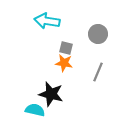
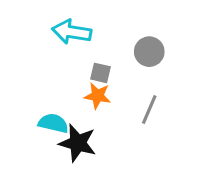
cyan semicircle: (35, 110) -> (53, 123), moved

